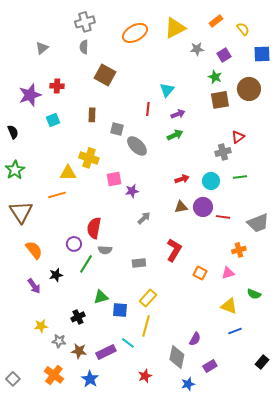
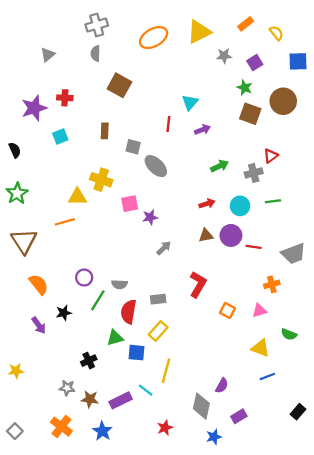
brown square: (220, 100) -> (250, 114), turned 30
green arrow: (175, 135) -> (220, 166), moved
red semicircle: (94, 228) -> (129, 312), moved
yellow rectangle: (148, 298) -> (158, 331), moved
yellow star: (41, 326) -> (16, 371), moved

